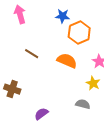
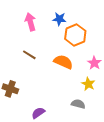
pink arrow: (20, 14) -> (30, 22), moved

